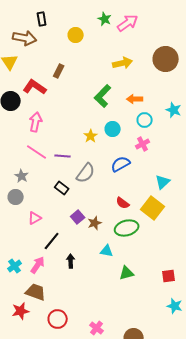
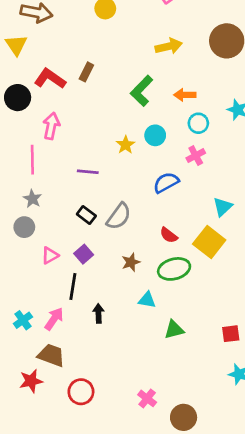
brown rectangle: (59, 71) -> (86, 72), moved
pink line: (37, 152) -> (32, 160), moved, turned 55
gray semicircle: (86, 173) -> (119, 216), moved
purple square: (78, 217) -> (84, 254), moved
black line: (52, 241) -> (73, 286), turned -30
pink cross: (97, 328) -> (147, 398), moved

